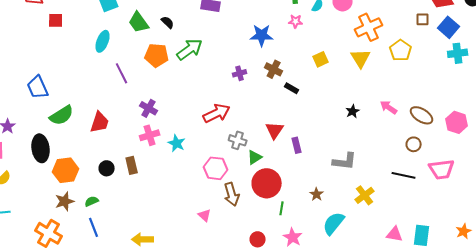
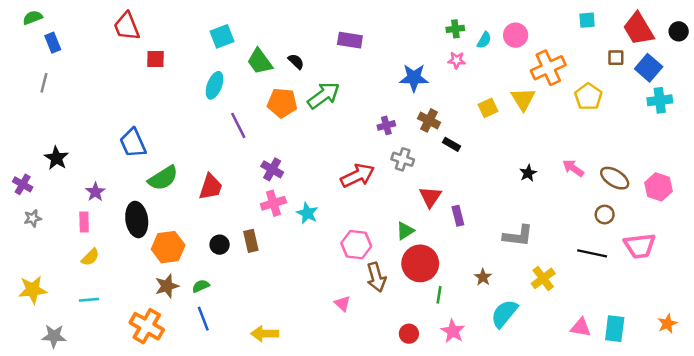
yellow triangle: (361, 58) -> (523, 99), moved
gray cross: (238, 140) -> (403, 159), moved

